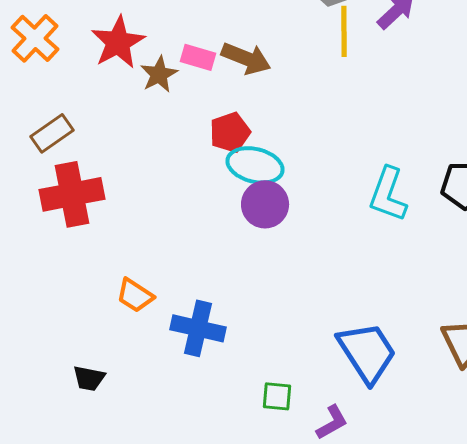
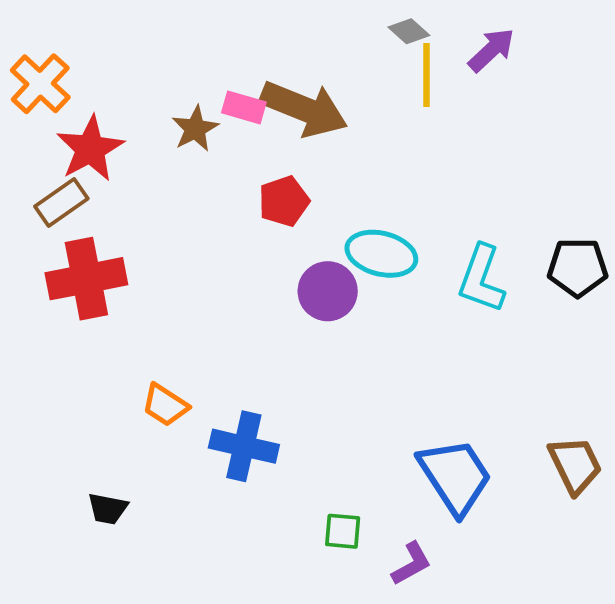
red star: (118, 42) -> (90, 149), moved
brown arrow: (246, 58) -> (304, 109), size x1.4
cyan ellipse: (255, 165) -> (381, 254), moved

